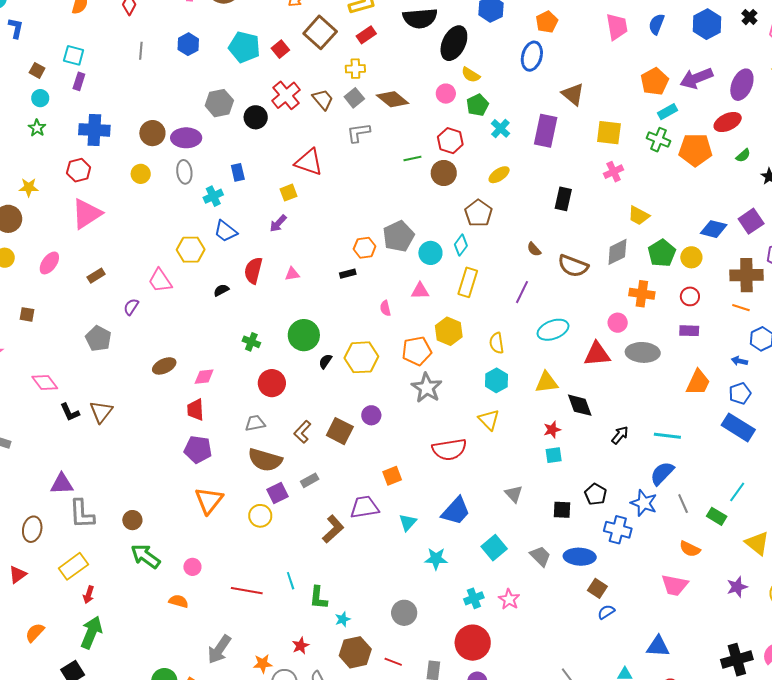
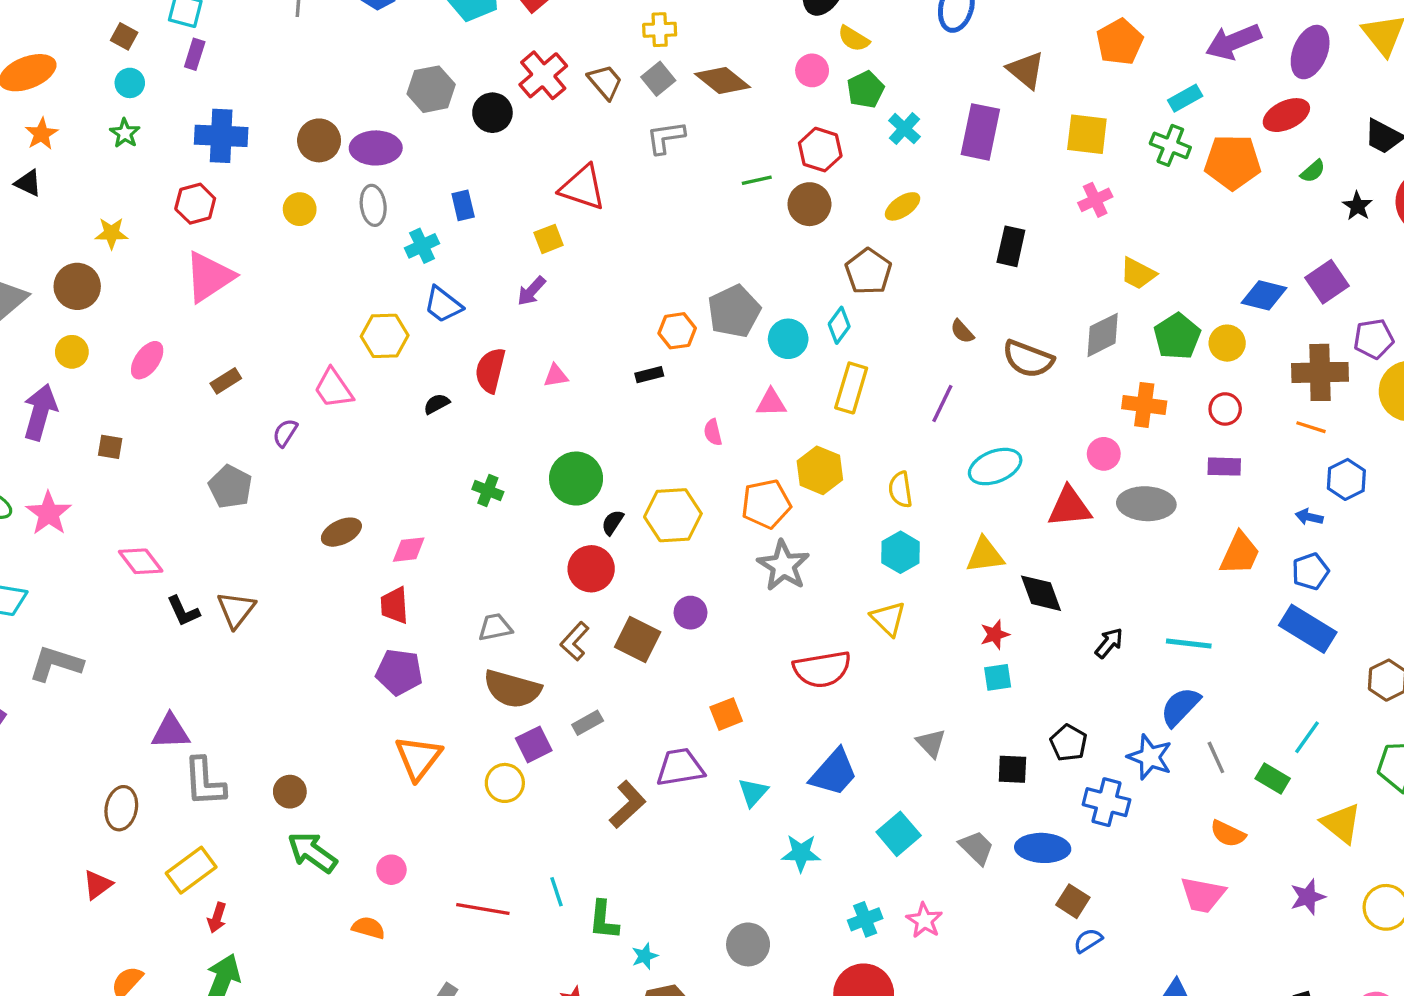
orange pentagon: (655, 81) -> (1120, 42), moved
red circle: (272, 383) -> (591, 569), moved

